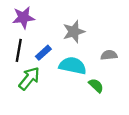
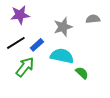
black line: (19, 50) -> (16, 43), turned 48
gray semicircle: (109, 55) -> (93, 19), moved

